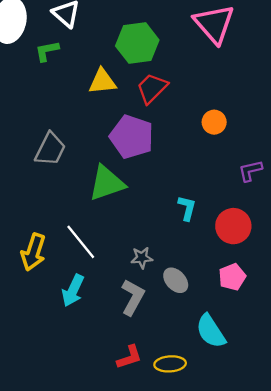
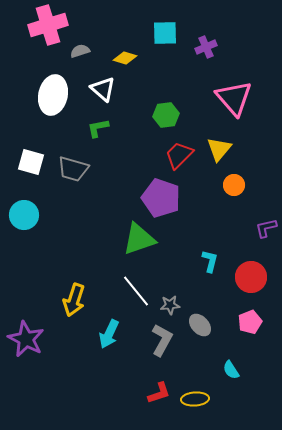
green hexagon: (137, 43) -> (166, 115), size x0.7
green L-shape: (47, 51) -> (98, 128), moved
yellow triangle: (102, 81) -> (219, 149), moved, turned -44
gray trapezoid: (50, 149) -> (73, 169), moved, turned 80
white line: (81, 242) -> (136, 291), moved
cyan semicircle: (211, 331) -> (231, 370), size x0.6

